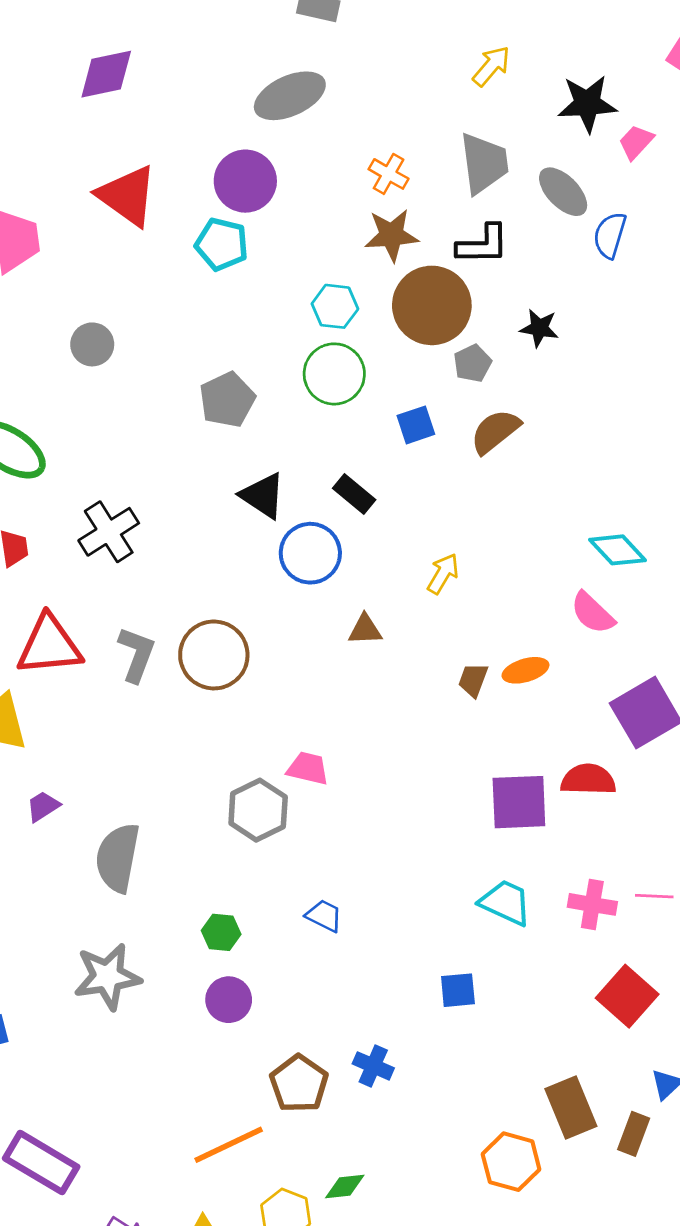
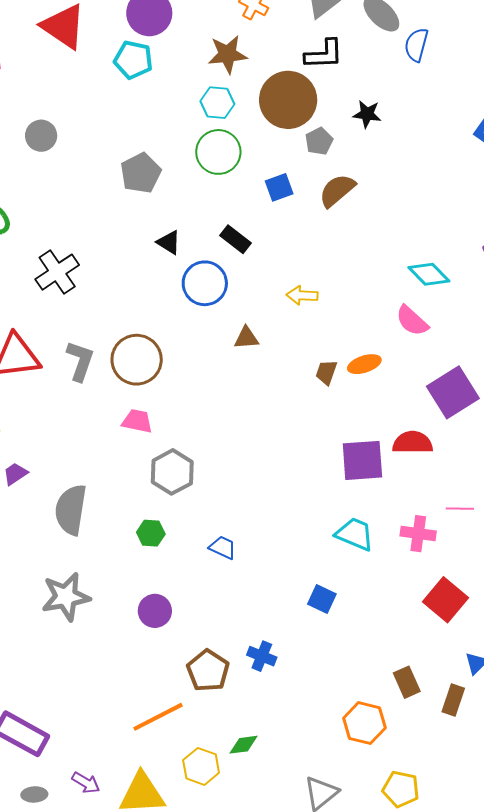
brown star: (391, 235) -> (227, 54), moved
black triangle: (263, 496) -> (169, 242), size x0.7
yellow arrow: (443, 574) -> (302, 295), turned -116
pink trapezoid: (308, 768) -> (137, 421), moved
pink line: (654, 896) -> (460, 509), moved
green hexagon: (221, 932) -> (151, 533), moved
blue square: (458, 990) -> (322, 599), turned 32
brown rectangle: (571, 1107) -> (407, 682), size x0.7

